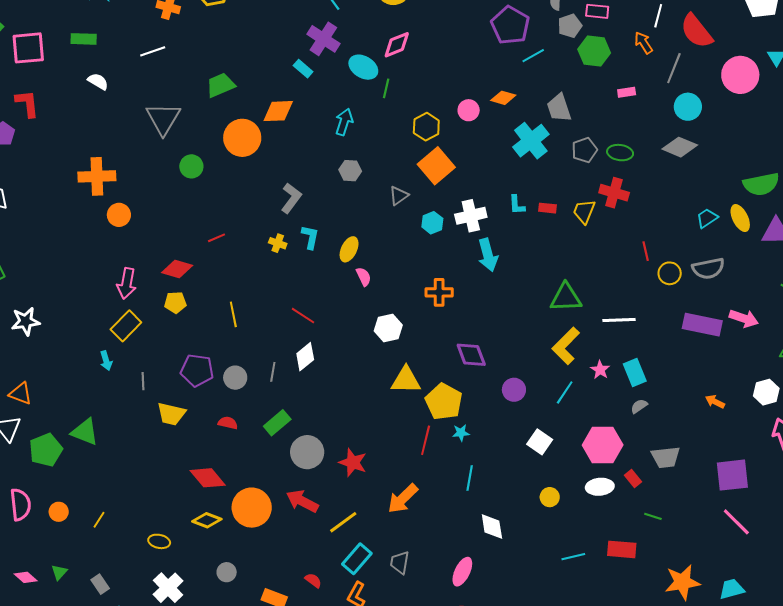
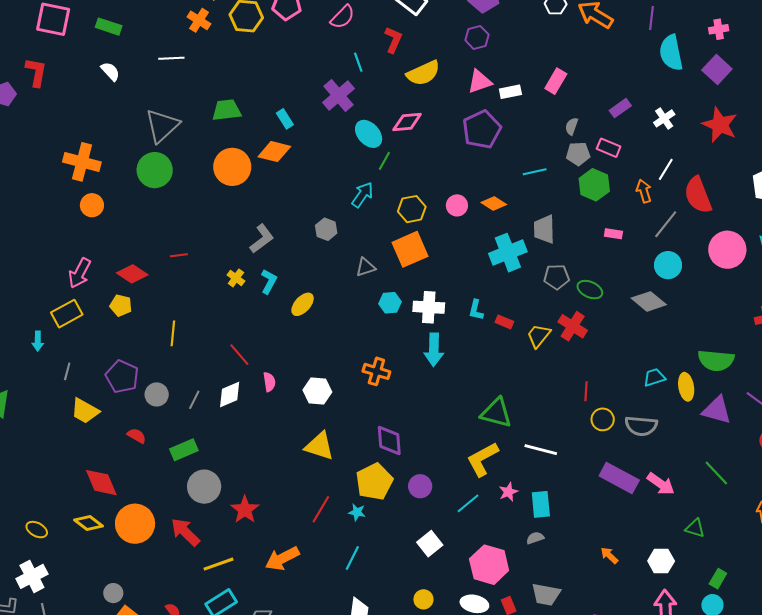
purple pentagon: (510, 25) -> (482, 130), moved
cyan rectangle: (303, 69) -> (285, 119), moved
cyan arrow: (344, 122) -> (362, 195), moved
green circle: (191, 166) -> (155, 170), moved, size x1.5
pink semicircle: (364, 277) -> (269, 382), moved
yellow pentagon: (444, 402) -> (374, 482), moved
gray circle: (227, 572) -> (113, 593), moved

